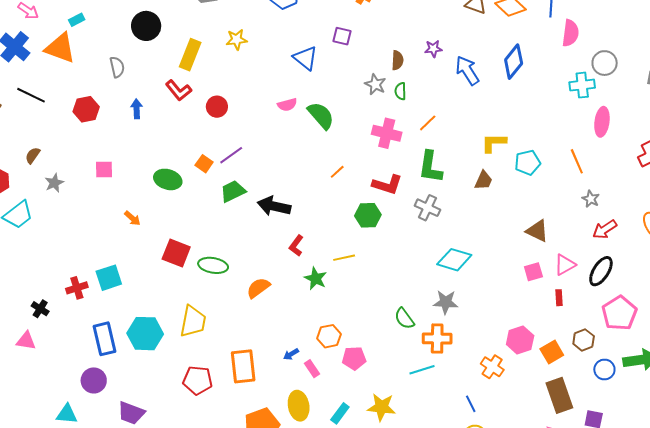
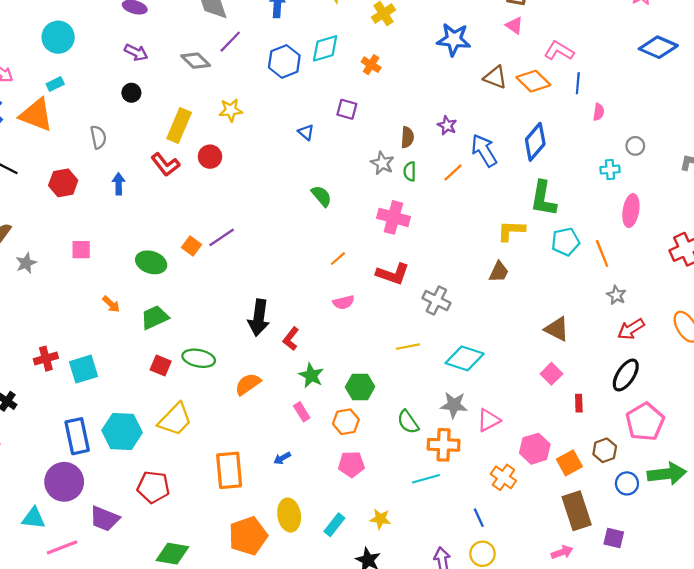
black circle: (146, 26) -> (131, 93), size x0.6
pink semicircle: (570, 33) -> (599, 112), size x0.6
purple star: (433, 49) -> (447, 125), turned 30
blue triangle: (305, 58) -> (306, 132), size x0.6
gray circle: (605, 63) -> (635, 146), size x0.7
cyan cross: (582, 85) -> (610, 170), size x0.7
pink semicircle: (287, 105) -> (344, 302), moved
red circle: (217, 107) -> (210, 157), moved
green semicircle: (321, 115) -> (321, 196), size x0.7
orange line: (428, 123) -> (453, 172), moved
cyan pentagon: (528, 163) -> (565, 242), moved
green L-shape: (430, 167) -> (543, 199), moved
green trapezoid: (233, 191) -> (155, 317), moved
black arrow: (274, 206) -> (259, 318), moved, turned -96
green hexagon: (368, 215) -> (360, 387), moved
red square: (176, 253) -> (161, 366), moved, size x0.7
yellow line: (344, 258) -> (408, 347), moved
pink triangle: (565, 265) -> (489, 420), moved
pink square: (533, 272) -> (551, 374), turned -30
red cross: (77, 288) -> (46, 359), moved
yellow trapezoid: (193, 321) -> (175, 419), turned 32
orange hexagon: (329, 336) -> (346, 422), moved
pink rectangle: (312, 369) -> (302, 412), moved
purple circle: (94, 380) -> (64, 482), size x1.4
red pentagon: (198, 380) -> (153, 487), moved
yellow star: (381, 407) -> (380, 519), size x0.7

